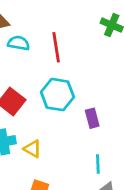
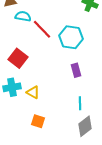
red line: (56, 47) -> (42, 29), moved, turned -35
cyan hexagon: (57, 95) -> (71, 37), moved

